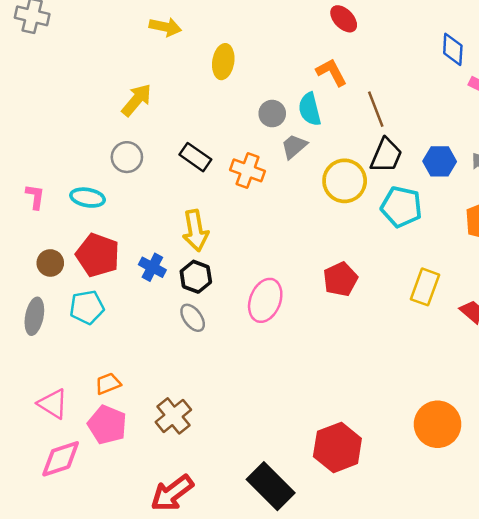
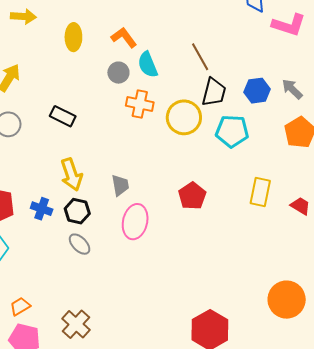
orange L-shape: (332, 72) -> (124, 37), moved
gray trapezoid: (294, 146) -> (120, 185), moved, turned 130
orange cross: (248, 170) -> (140, 104), moved

